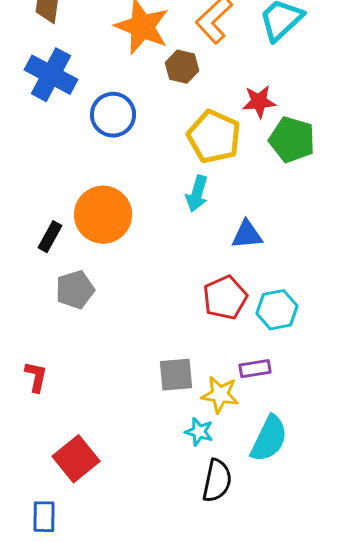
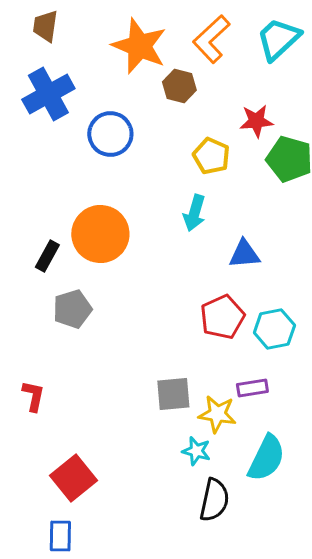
blue cross: (51, 75) -> (48, 94), turned 33
yellow pentagon: (214, 137) -> (211, 156), size x0.7
blue rectangle: (44, 517) -> (60, 536), moved

